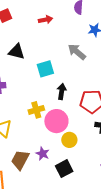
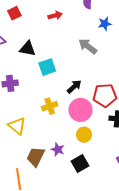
cyan square: (45, 69) -> (47, 67), moved
black arrow: (62, 91) -> (74, 87), turned 42
pink circle: (56, 121) -> (80, 110), moved

